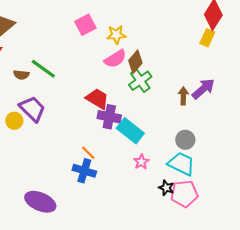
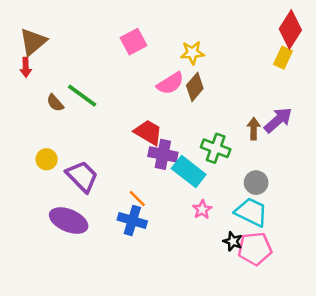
yellow star: (116, 35) -> (192, 53), moved
brown semicircle: (21, 75) -> (55, 103), turned 42
green cross: (140, 81) -> (216, 148), moved, turned -35
purple trapezoid: (32, 109) -> (82, 176), moved
purple ellipse: (40, 202) -> (69, 221), moved

